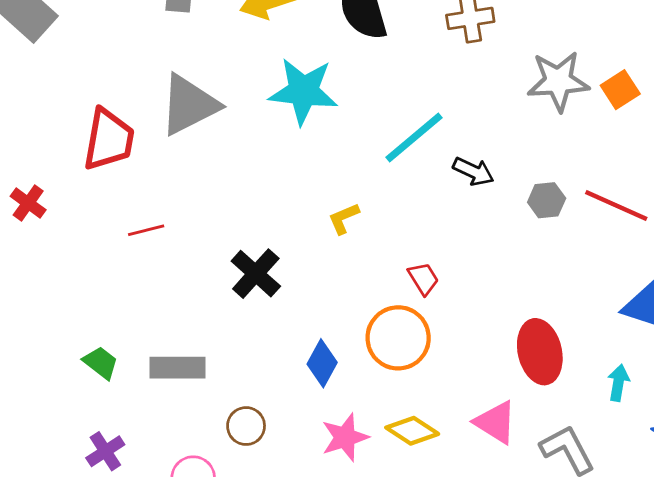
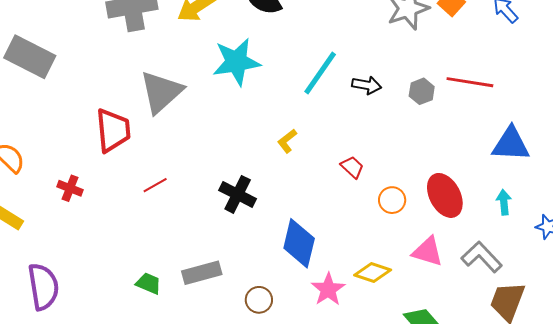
orange circle: (398, 338) -> (392, 200), moved, size x0.6
blue diamond: (322, 363) -> (299, 243), size x1.5

